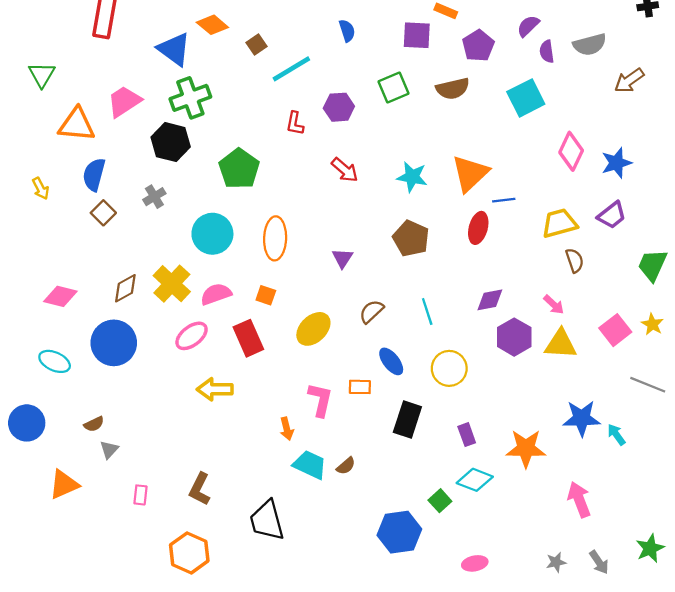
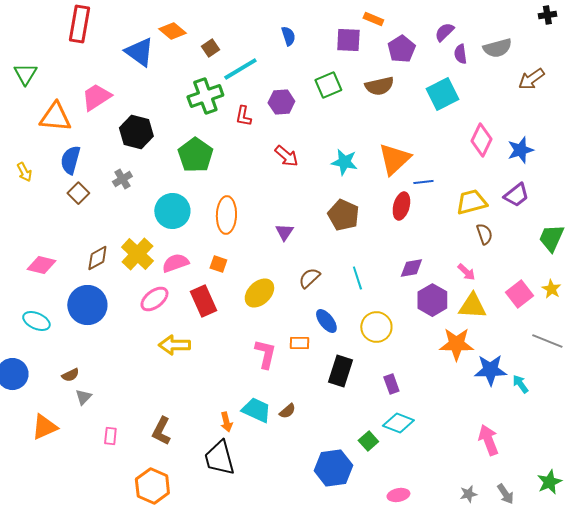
green cross: (190, 98) -> (205, 96), moved
orange arrow: (287, 429) -> (226, 422), moved
orange star: (526, 448) -> (456, 344), moved

